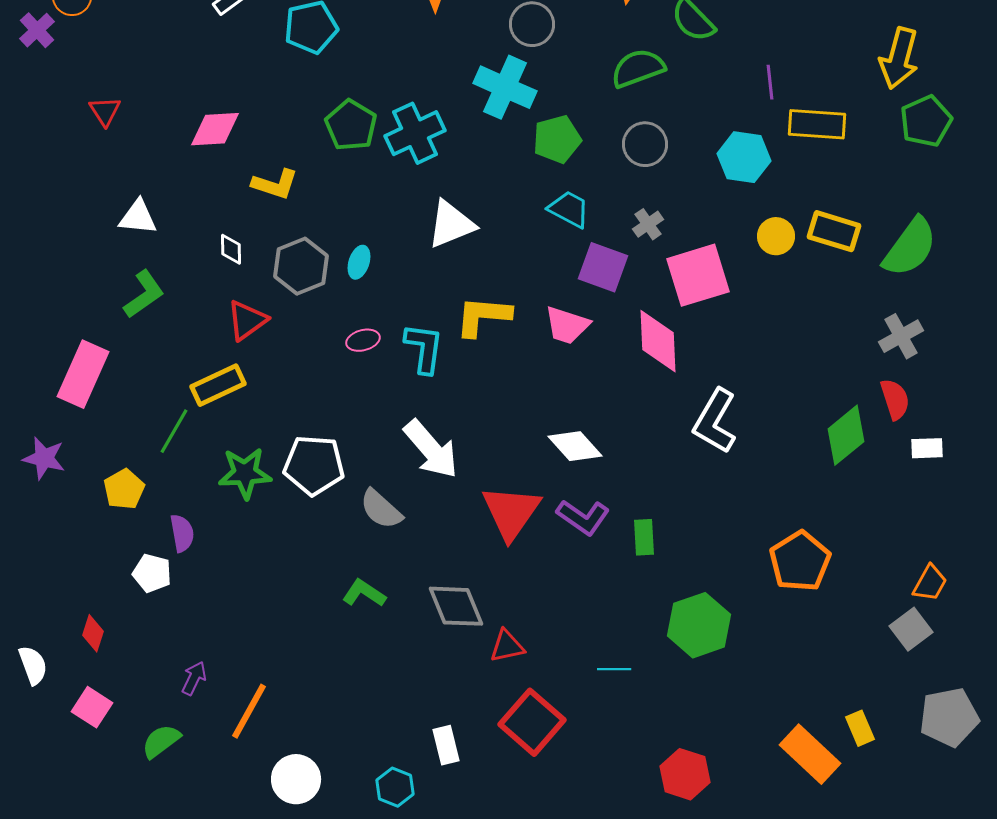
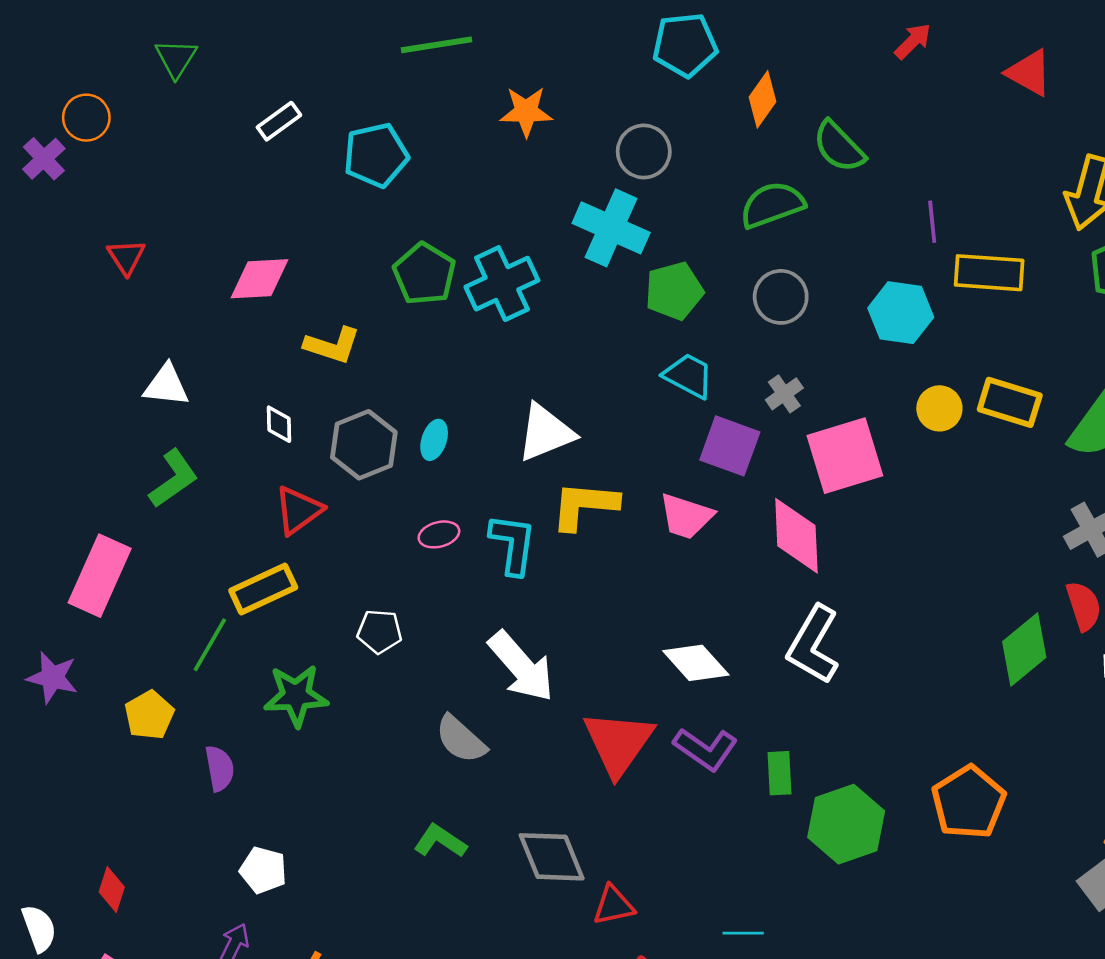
white triangle: (451, 224) -> (546, 433), moved
white L-shape: (715, 421) -> (813, 645), moved
white pentagon: (314, 465) -> (380, 631), moved, size x0.6
white pentagon: (152, 573) -> (263, 870), moved
green hexagon: (699, 625) -> (846, 824), moved

